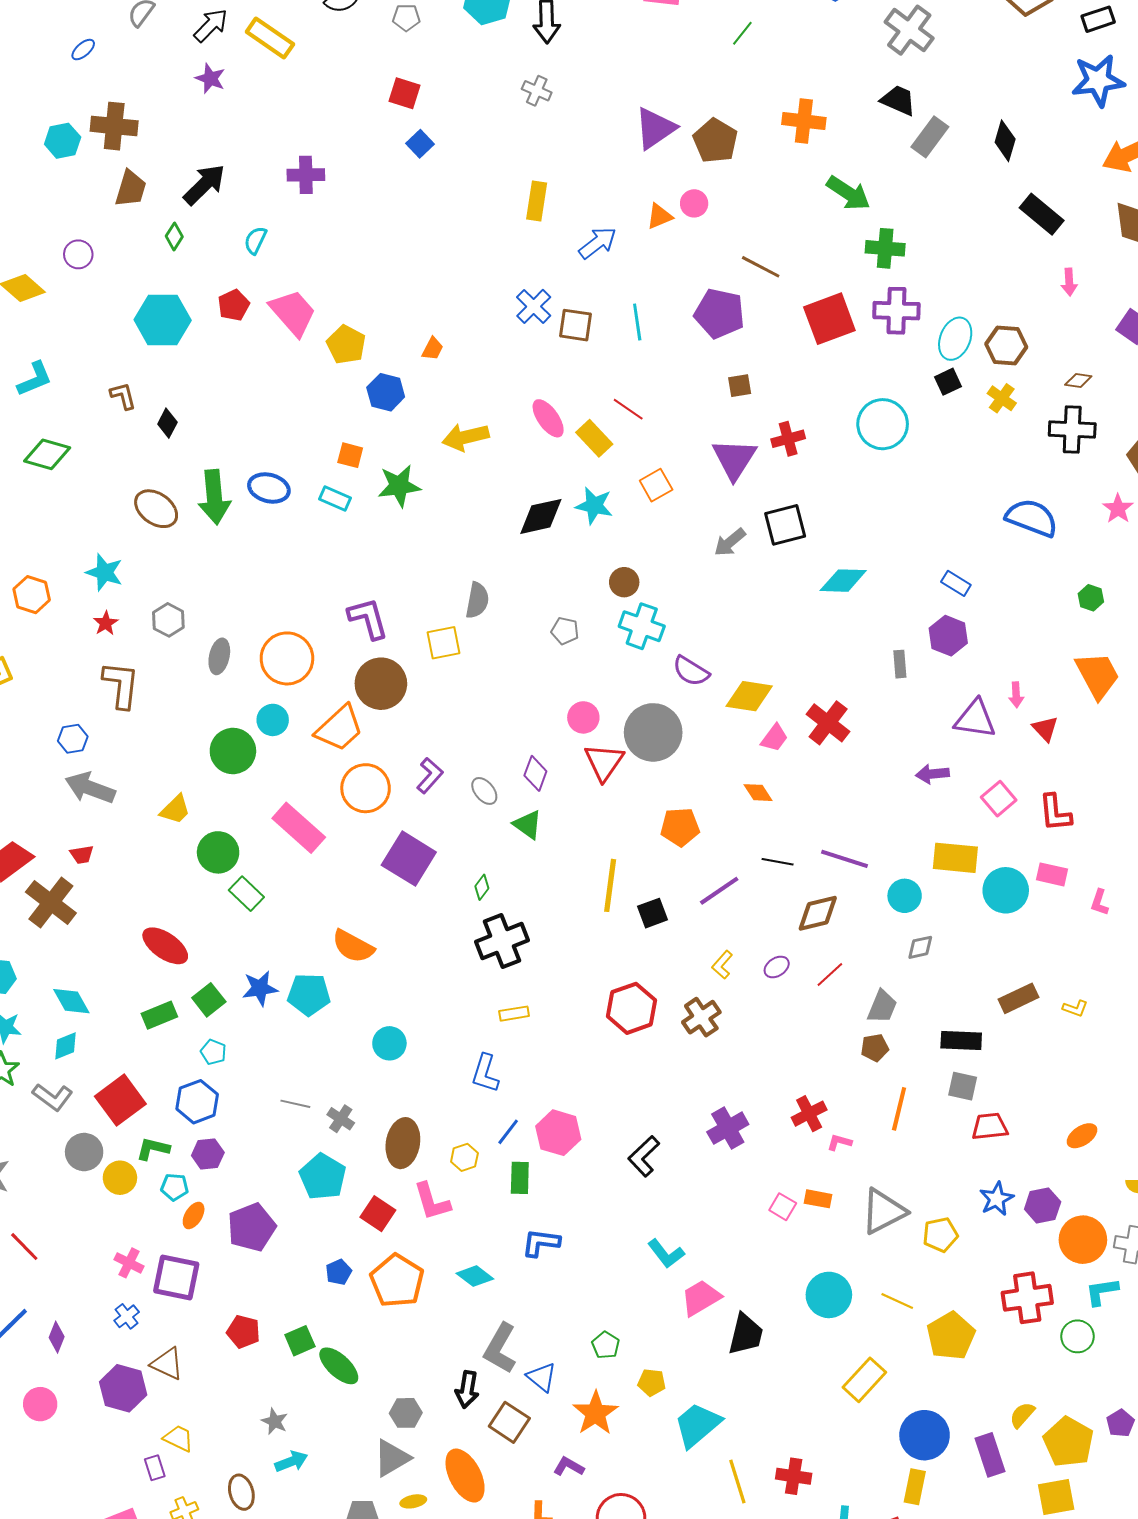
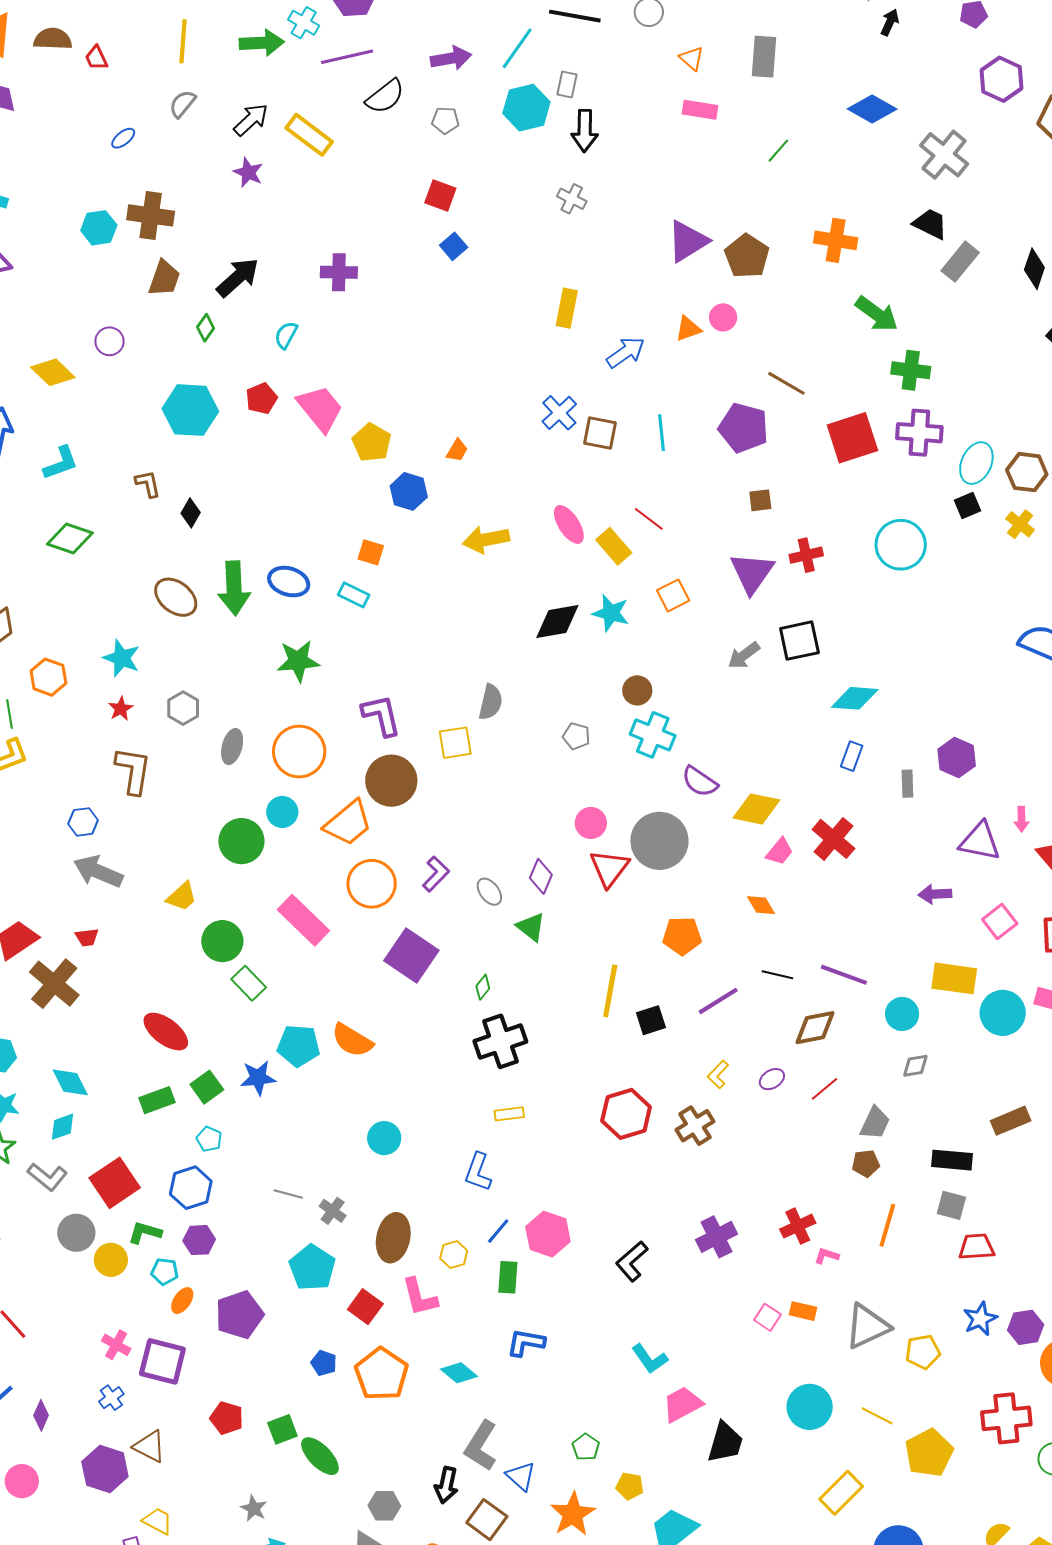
green star: (399, 486) -> (298, 661), moved
blue rectangle: (956, 583) -> (852, 756), moved, turned 76
cyan pentagon: (309, 994) -> (298, 1046), moved
blue pentagon: (339, 1272) -> (324, 1363), turned -30

